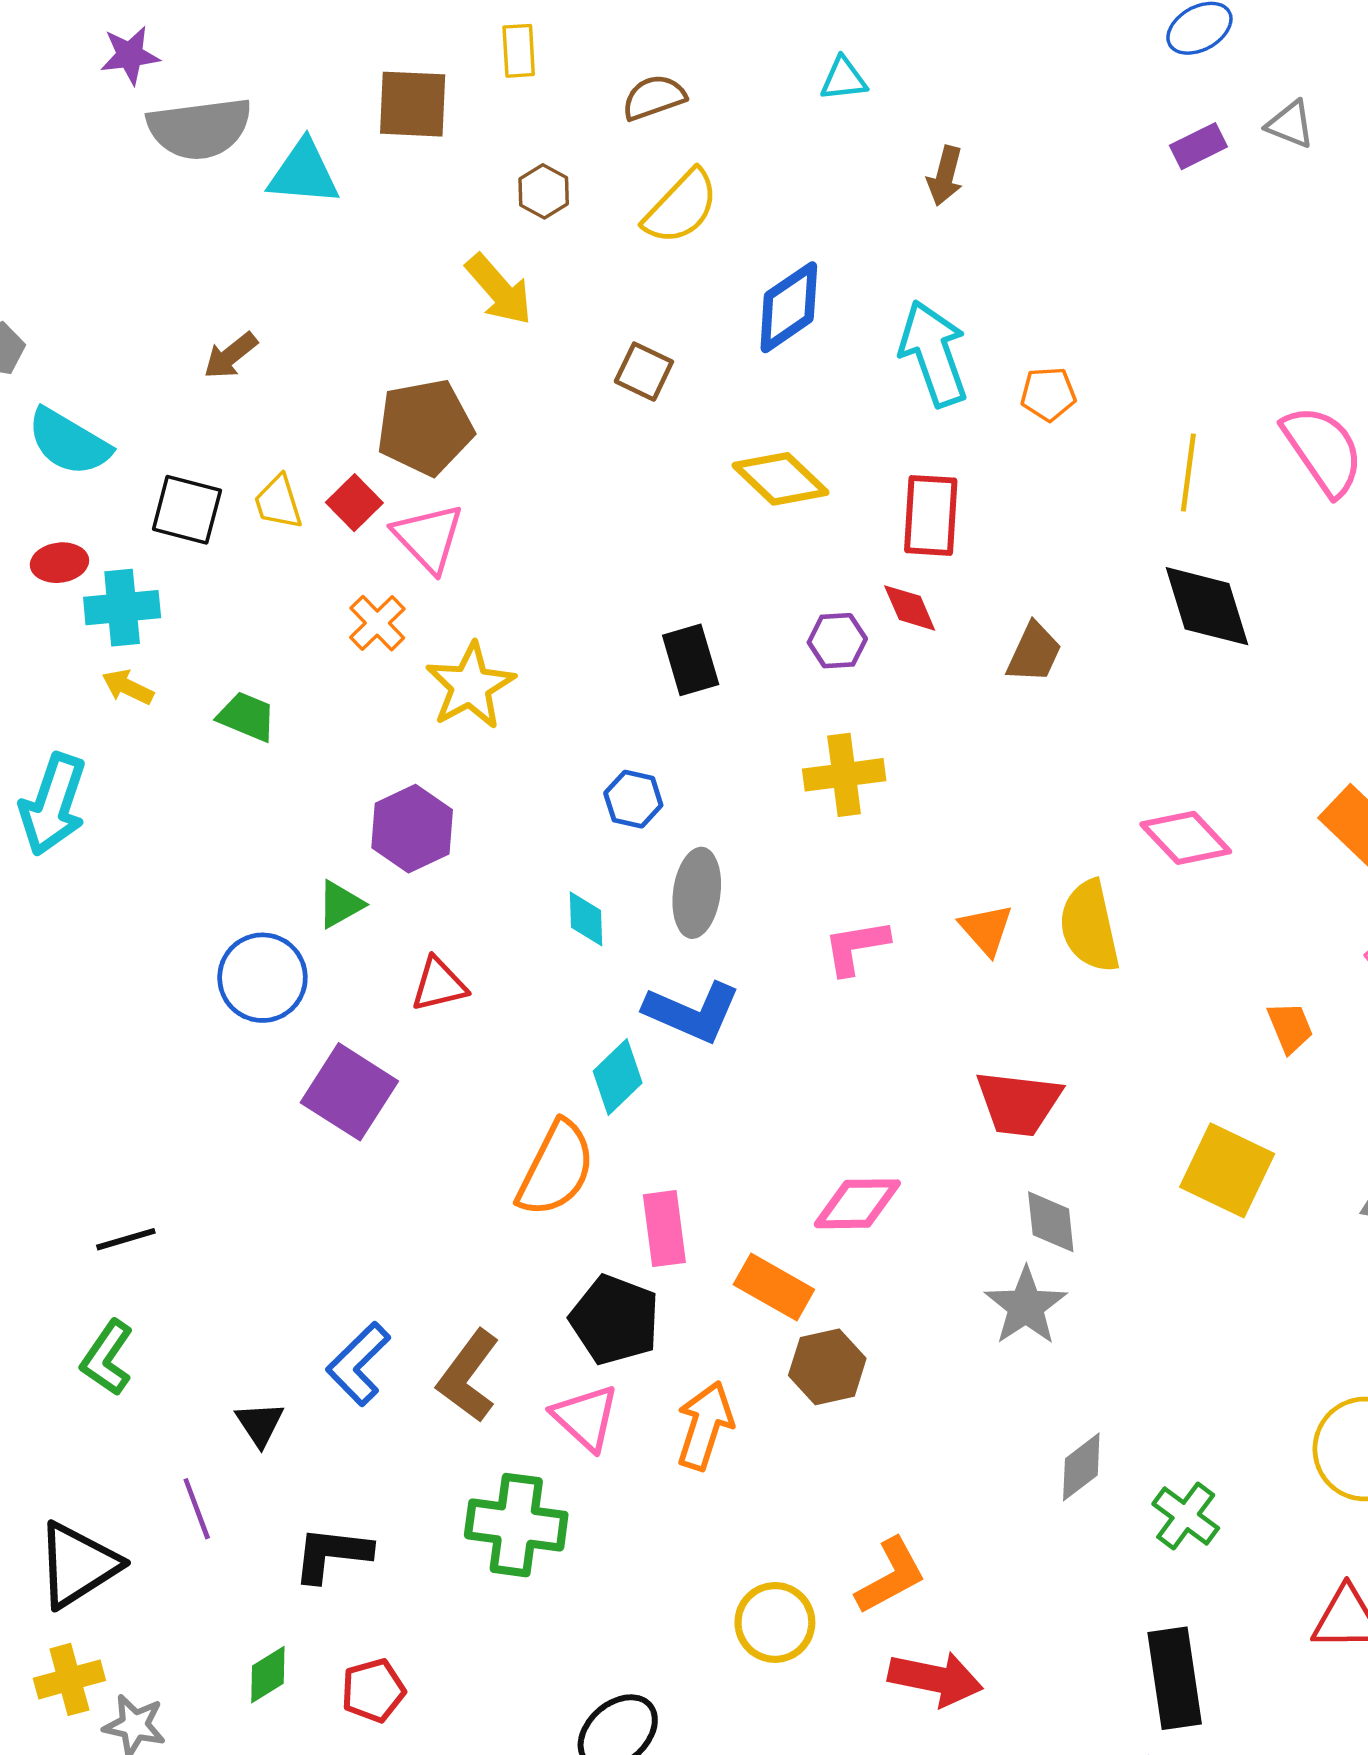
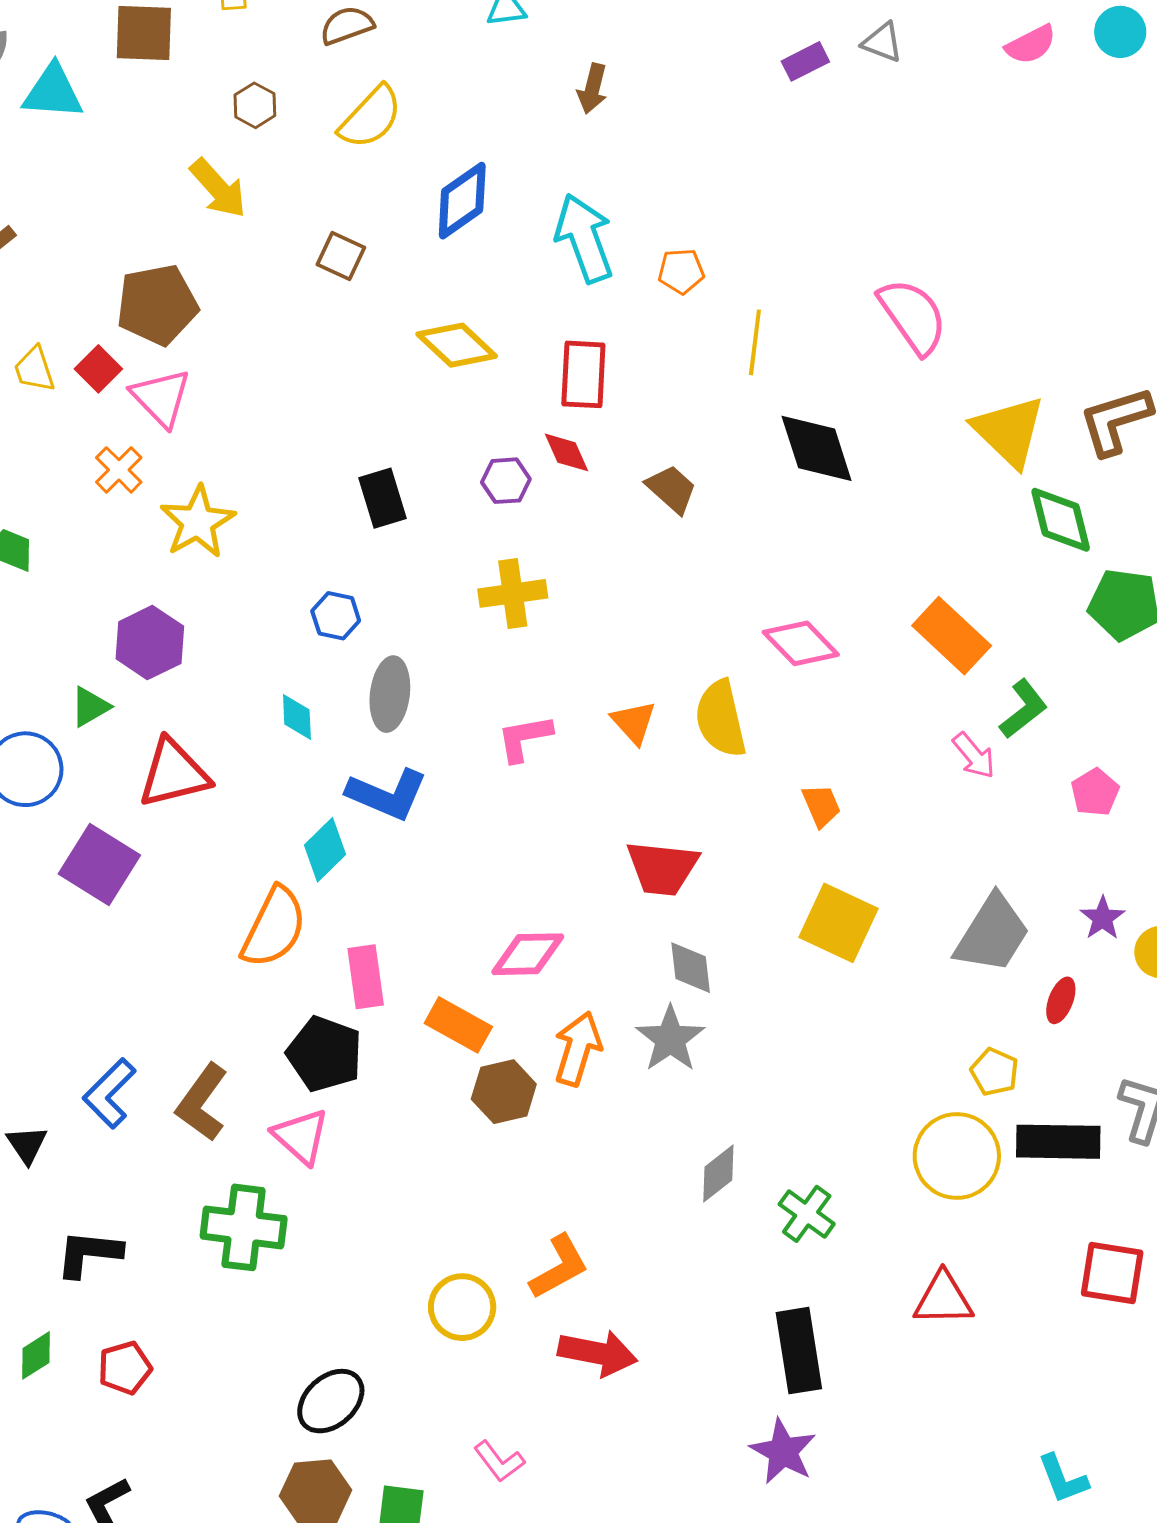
yellow line: (1188, 472) -> (755, 342), moved
brown trapezoid: (1034, 653) -> (672, 489), turned -72
red triangle: (439, 985) -> (174, 773), size x1.5
orange trapezoid: (1290, 1027) -> (821, 806), moved
orange arrow: (705, 1426) -> (578, 1049), moved

